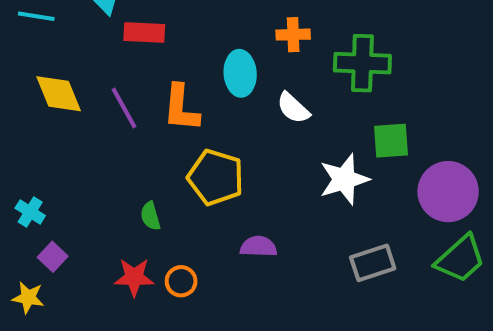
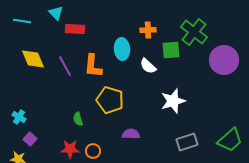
green cross: (362, 63) -> (194, 32), moved, turned 36
green square: (391, 141) -> (171, 50), moved
purple circle: (448, 192) -> (224, 60), moved

